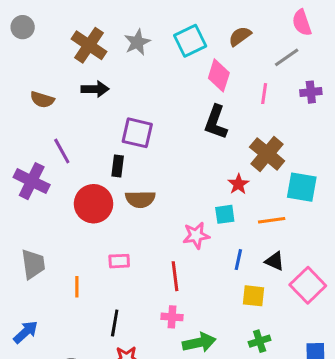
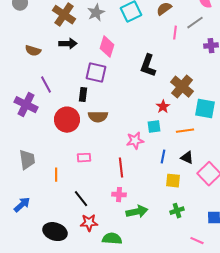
pink diamond: (219, 75) -> (107, 47), moved
pink line: (264, 94) -> (175, 33), moved
black line: (115, 323) -> (81, 199), turned -48

